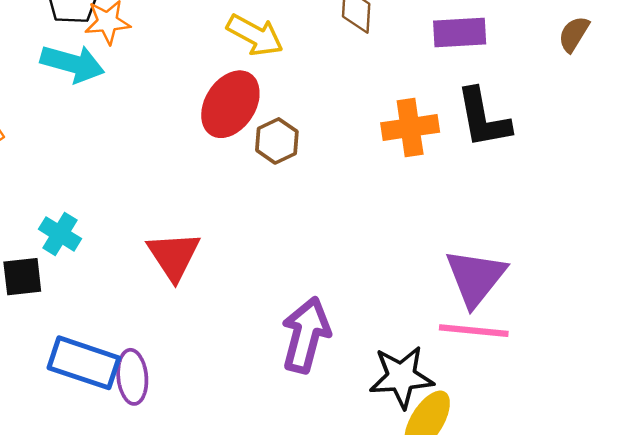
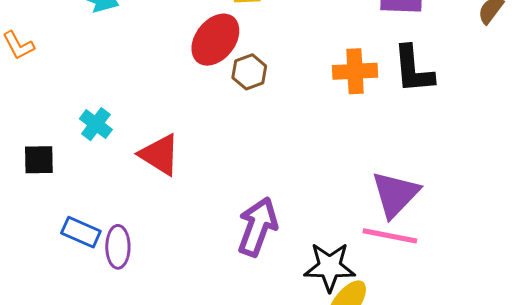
cyan cross: (60, 234) -> (96, 124), moved
red triangle: (174, 256) -> (160, 155), turned -30
blue rectangle: (84, 363) -> (81, 232), size x0.7

